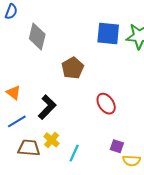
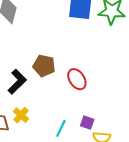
brown pentagon: (73, 68) -> (44, 66), moved, turned -30
cyan line: (74, 153) -> (61, 128), moved

